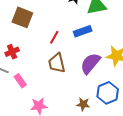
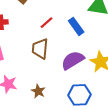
blue rectangle: (83, 31) -> (76, 26), turned 54
brown star: (83, 104) -> (38, 91), moved

